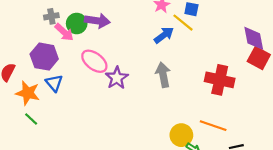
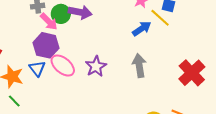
purple hexagon: (44, 57) -> (46, 45), moved
pink ellipse: (94, 61) -> (63, 65), moved
red cross: (220, 80) -> (192, 73), turned 32

